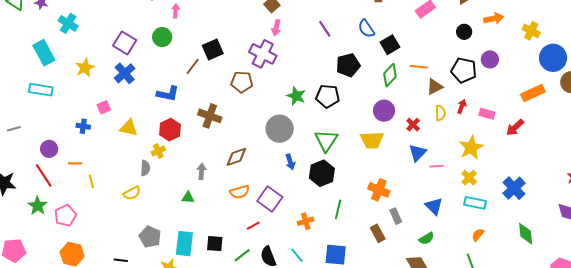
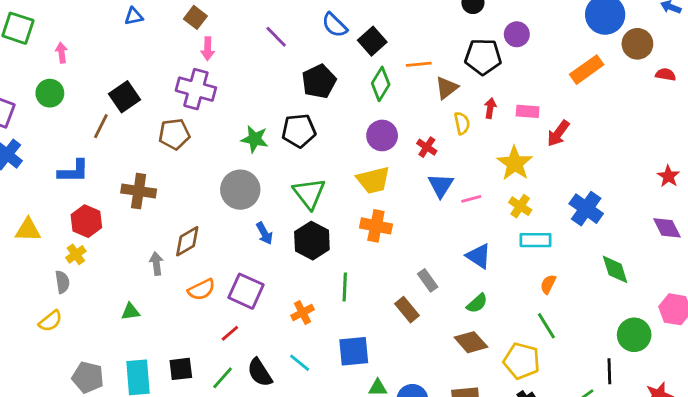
red arrow: (515, 128) -> (558, 133), moved
gray arrow: (201, 171) -> (156, 264), moved
orange cross: (379, 190) -> (376, 226), moved

